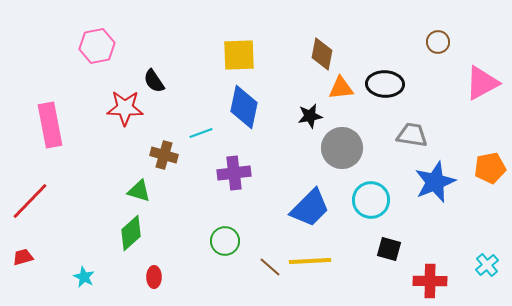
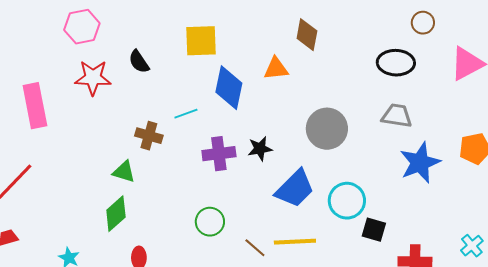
yellow square: (239, 55) -> (201, 41), moved
black ellipse: (385, 84) -> (396, 63), moved
orange triangle: (341, 88) -> (276, 69), moved
red star: (125, 108) -> (93, 78), moved
black star: (310, 116) -> (260, 149), moved
cyan circle: (371, 200) -> (347, 201), moved

